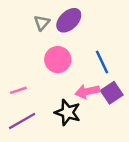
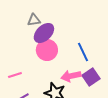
purple ellipse: (69, 20) -> (44, 33), moved
gray triangle: (42, 23) -> (34, 20), turned 40

